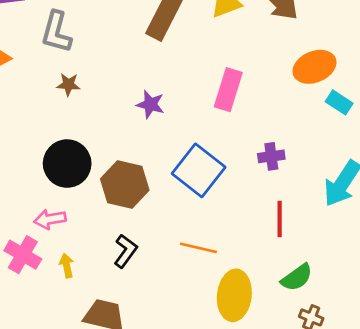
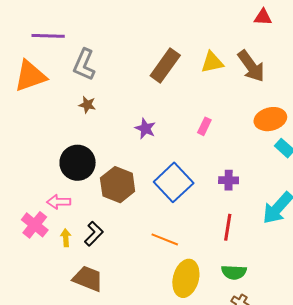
pink rectangle: (228, 90) -> (204, 126), size x0.6
black L-shape: (126, 251) -> (94, 234), moved
green semicircle: (297, 278) -> (234, 272), turned 30

